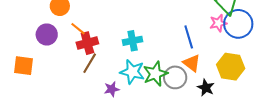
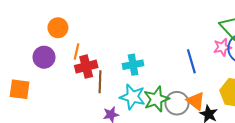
orange line: (78, 29) -> (77, 52), turned 63
brown line: (90, 63) -> (100, 82), moved, turned -30
orange triangle: (192, 63) -> (196, 101), moved

